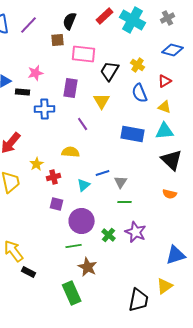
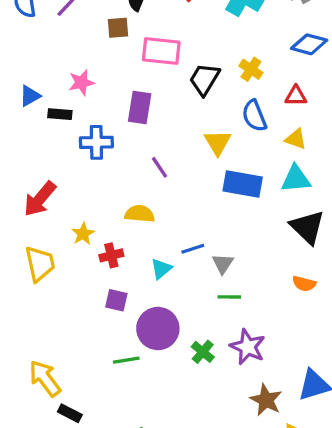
red triangle: (165, 81) -> (296, 96), turned 32
yellow triangle: (102, 101) -> (218, 142), moved
green line: (74, 246) -> (126, 360), moved
brown star: (88, 267) -> (266, 400), moved

